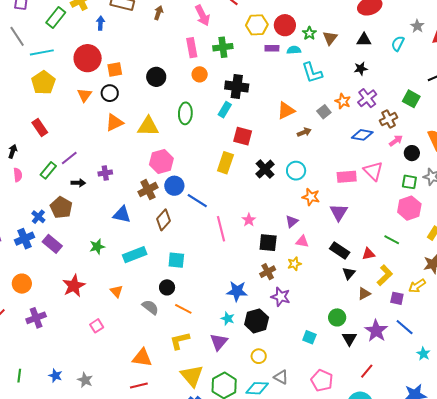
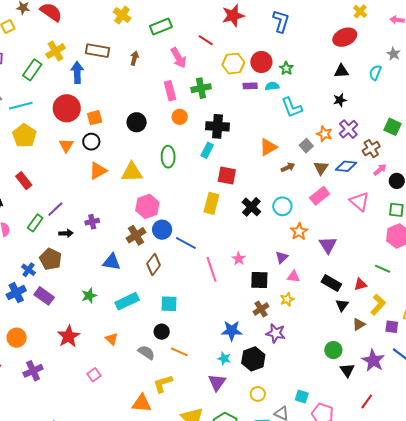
blue arrow: (100, 23) -> (77, 72), size x1.5
brown triangle: (330, 38) -> (321, 168), moved
pink rectangle: (347, 177) -> (320, 196), moved, turned -30
orange star: (311, 197) -> (299, 232), turned 30
cyan square: (309, 337) -> (302, 397), moved
yellow L-shape: (180, 341) -> (163, 384), moved

